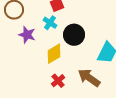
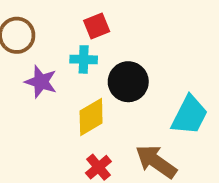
cyan cross: (50, 23) -> (84, 59), turned -32

